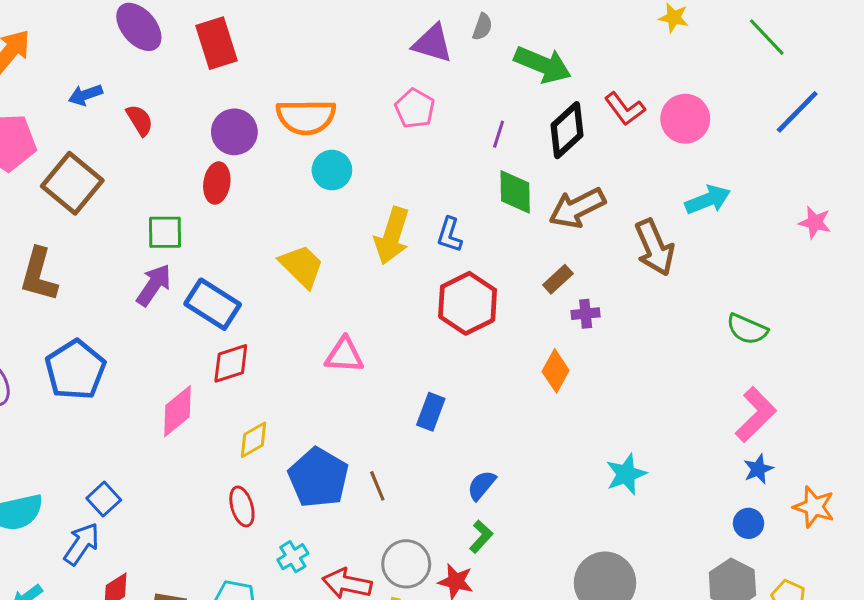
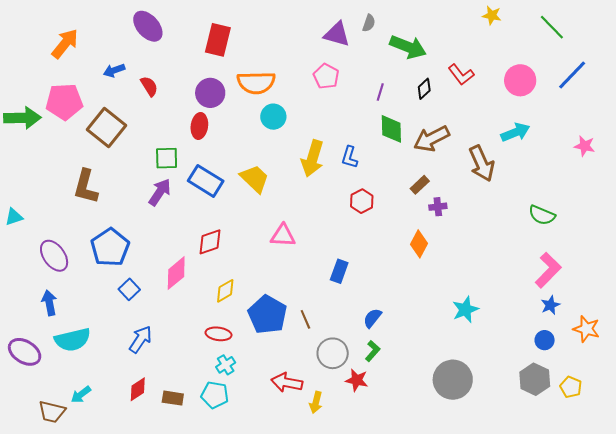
red rectangle: (216, 43) -> (218, 40), moved, turned 32
pink circle: (685, 119) -> (520, 80), moved
black diamond: (567, 130) -> (424, 89), size x0.6
red hexagon: (468, 303) -> (362, 201), size x0.6
blue rectangle: (213, 304) -> (206, 181), moved
blue square: (104, 499) -> (129, 289), moved
red ellipse: (242, 507) -> (218, 334), turned -65
blue arrow: (82, 544) -> (141, 339), moved
cyan cross: (293, 557) -> (226, 365), moved
gray circle: (406, 564) -> (333, 353), moved

